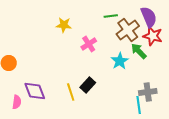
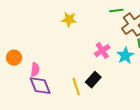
pink cross: (89, 44) -> (102, 51), moved
pink semicircle: (17, 102) -> (35, 70), moved

